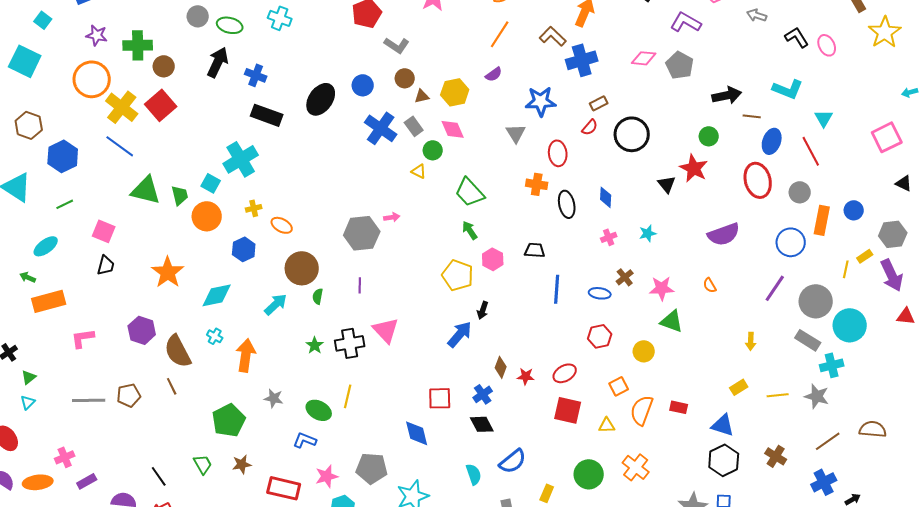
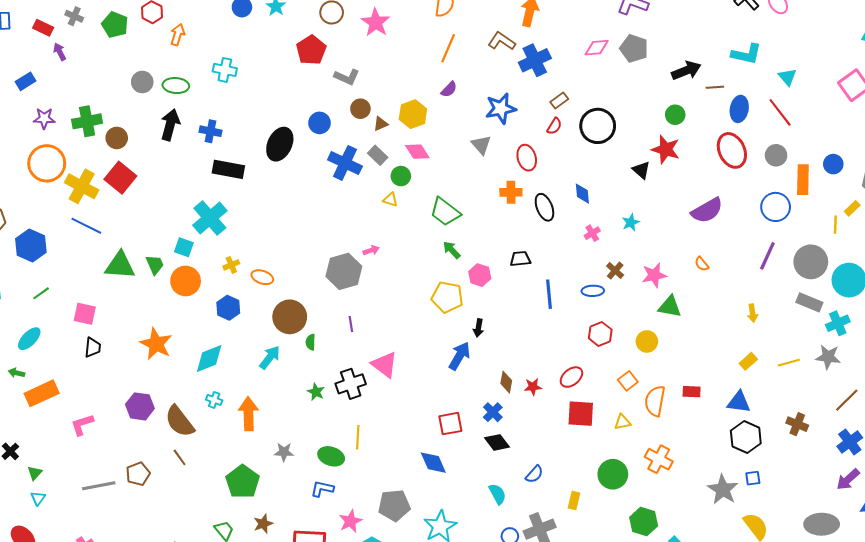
blue semicircle: (513, 461) -> (534, 474), size x0.7

